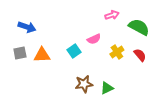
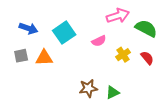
pink arrow: (112, 15) -> (118, 16), size x1.5
cyan square: (74, 51) -> (64, 33), moved, size x1.5

